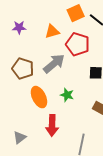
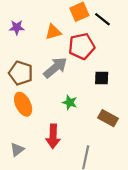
red pentagon: (78, 44) -> (82, 46), turned -30
orange ellipse: (39, 97) -> (23, 104), moved

